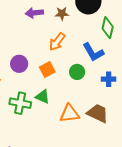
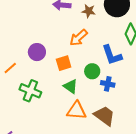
blue cross: (109, 79) -> (108, 84), moved
green triangle: (42, 97) -> (71, 86), moved

